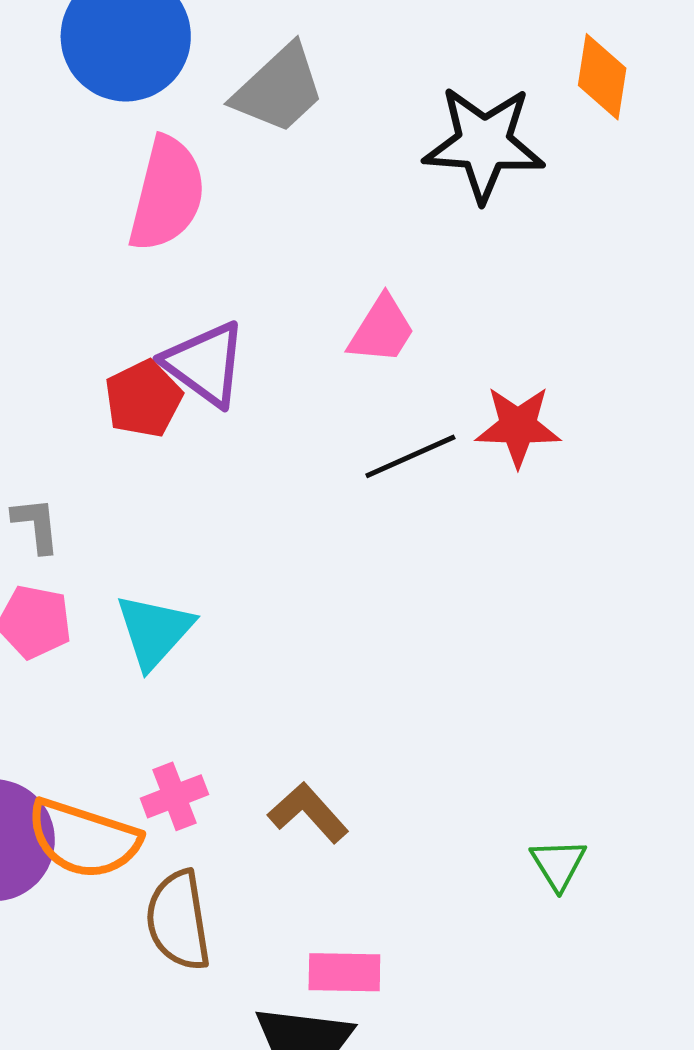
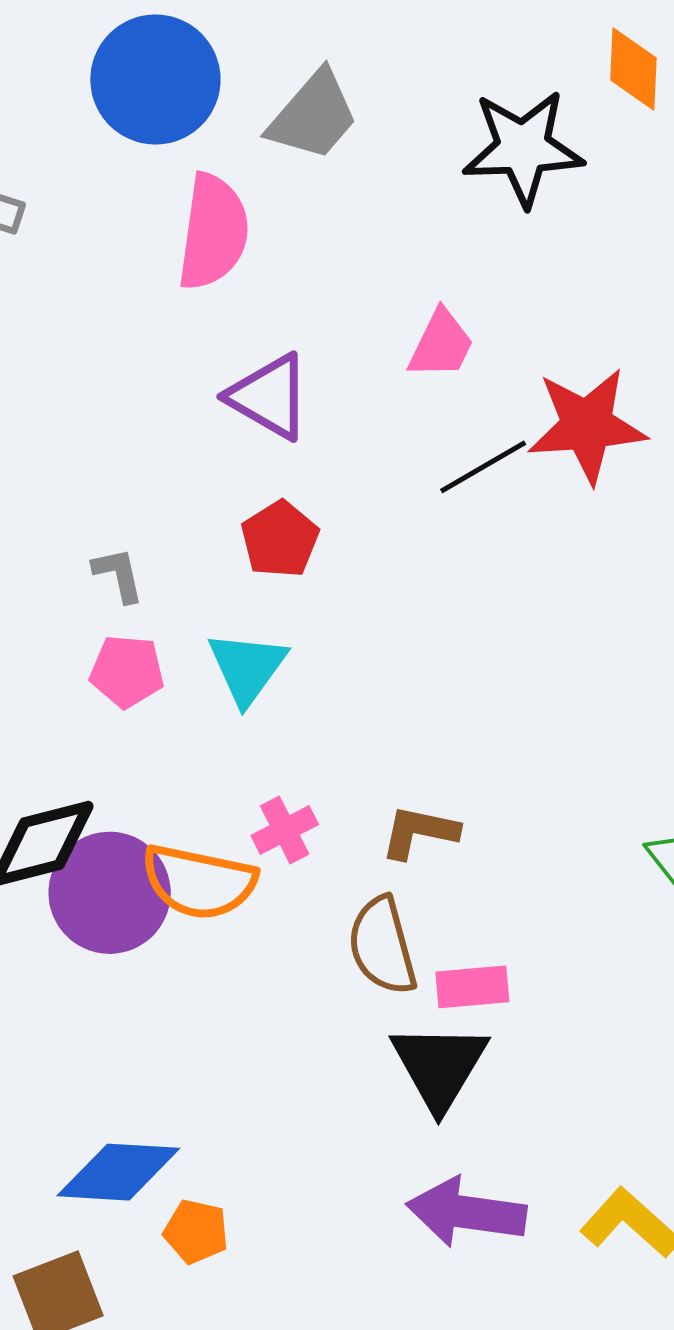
red pentagon: (143, 399) -> (280, 539), moved
red star: (518, 426) -> (587, 426), size x1.4
brown L-shape: (308, 813) -> (419, 832), turned -30
brown semicircle: (178, 920) -> (382, 946), moved

